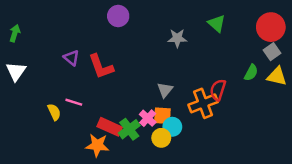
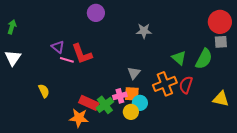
green triangle: (217, 23) -> (179, 58), moved
gray square: (272, 52) -> (221, 42), turned 32
green semicircle: (251, 73) -> (204, 59), size x1.5
yellow triangle: (277, 76) -> (221, 99), moved
red semicircle: (218, 90) -> (186, 85), moved
pink line: (74, 102) -> (67, 60), moved
pink cross: (148, 118) -> (120, 96), turned 32

